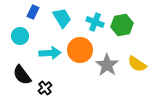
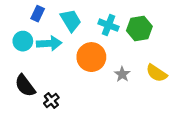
cyan arrow: (50, 53) -> (49, 43), moved
gray star: (107, 65) -> (122, 74), size x0.6

